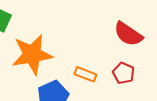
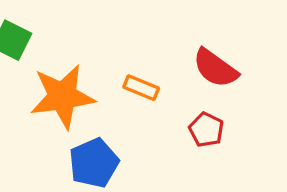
orange rectangle: (85, 74) -> (141, 88), moved

